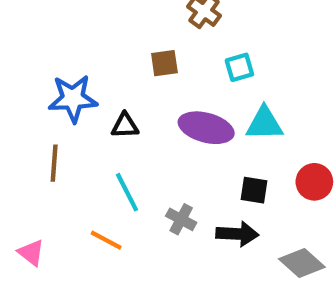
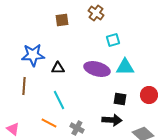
brown square: (164, 63) -> (62, 20), moved
gray cross: (181, 219) -> (77, 128), moved

